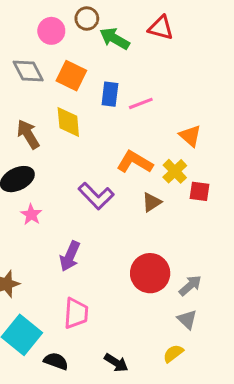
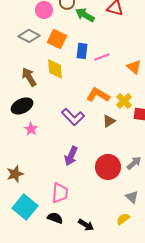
gray diamond: (28, 71) -> (29, 36), turned -35
orange triangle: (190, 136) -> (134, 67), moved
purple arrow: (70, 256) -> (71, 156), moved
gray arrow: (190, 286) -> (134, 163), moved
black semicircle: (56, 361) -> (55, 218), moved

